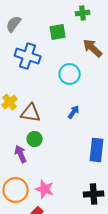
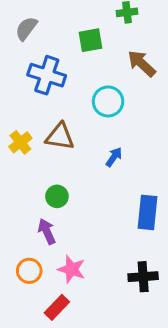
brown triangle: (31, 113) -> (60, 137), moved
purple arrow: (21, 154) -> (47, 231), moved
orange circle: (16, 190) -> (29, 271), size x0.7

